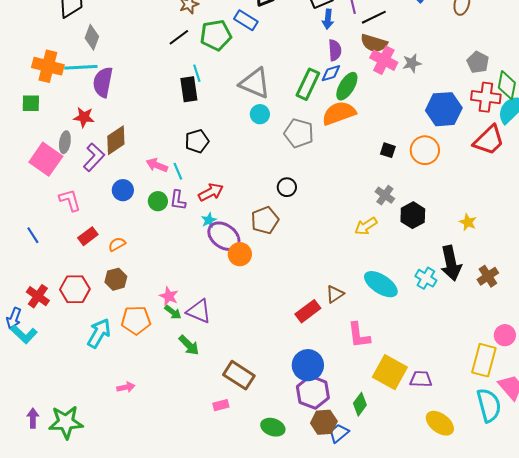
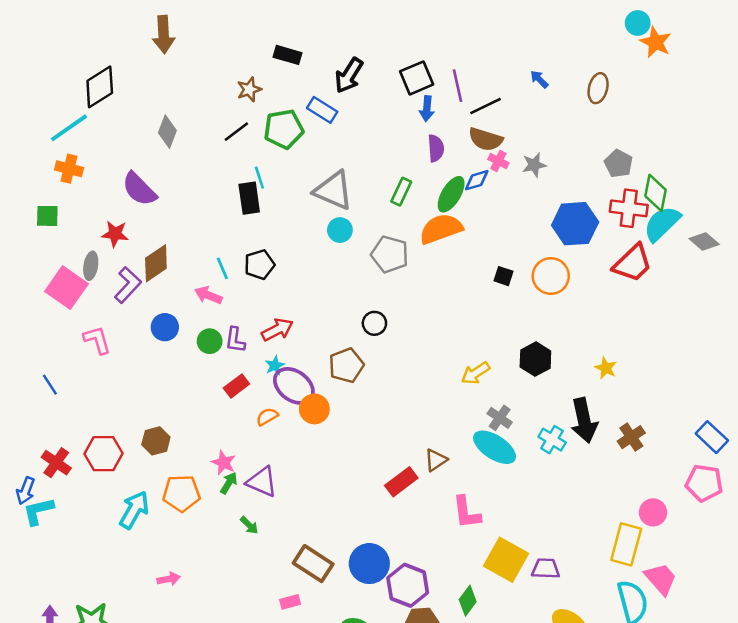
gray diamond: (92, 37) -> (167, 132), moved
pink cross: (384, 60) -> (498, 161), size x0.6
orange cross: (48, 66) -> (69, 169), size x0.7
cyan line: (81, 67) -> (69, 128), moved, turned -32
blue diamond: (331, 73) -> (477, 180), moved
purple semicircle: (103, 82) -> (139, 189), turned -56
green rectangle: (308, 84) -> (401, 192), size x0.7
cyan line: (178, 171) -> (222, 268), moved
gray cross: (385, 195) -> (500, 418), moved
red rectangle: (88, 236) -> (236, 386), moved
orange semicircle: (117, 244) -> (267, 417), moved
green arrow: (173, 312) -> (229, 483), turned -96
cyan L-shape: (24, 334) -> (38, 511), turned 124
green arrow: (189, 345) -> (249, 525), size x0.7
blue circle: (308, 365) -> (369, 564), moved

